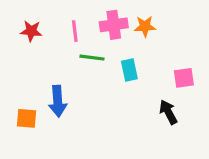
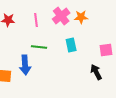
pink cross: (114, 25) -> (61, 16), turned -30
green line: (92, 58) -> (39, 47), moved

